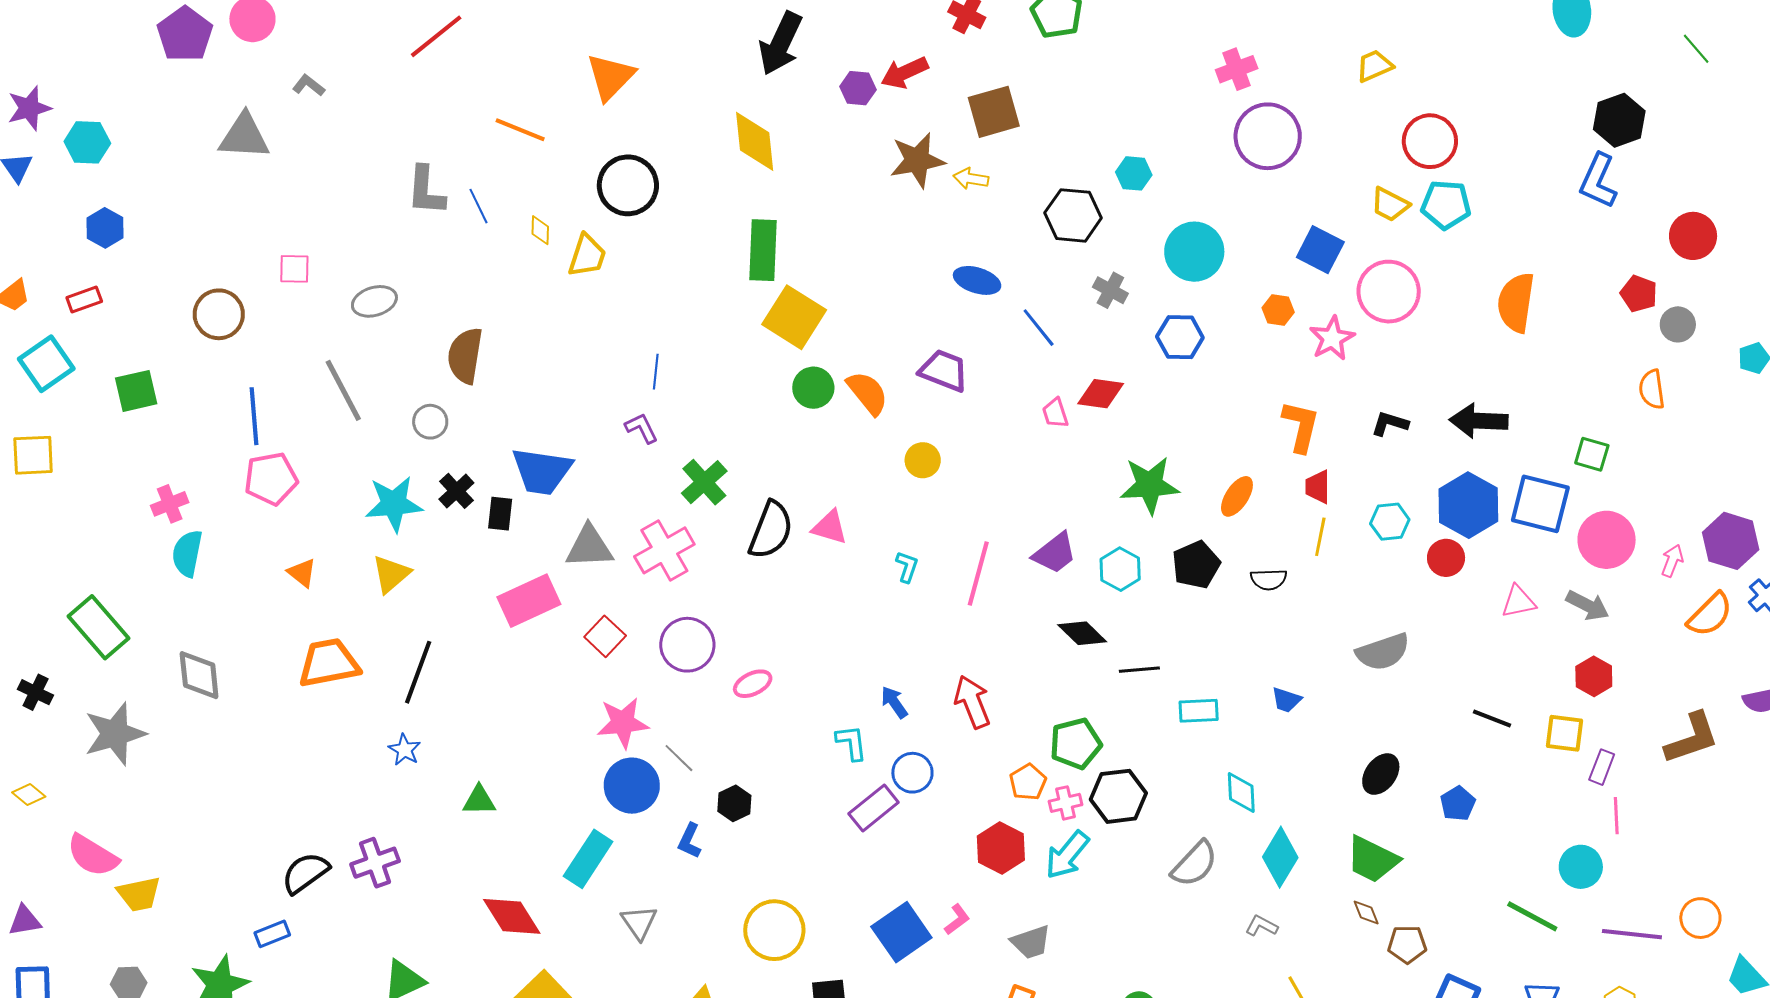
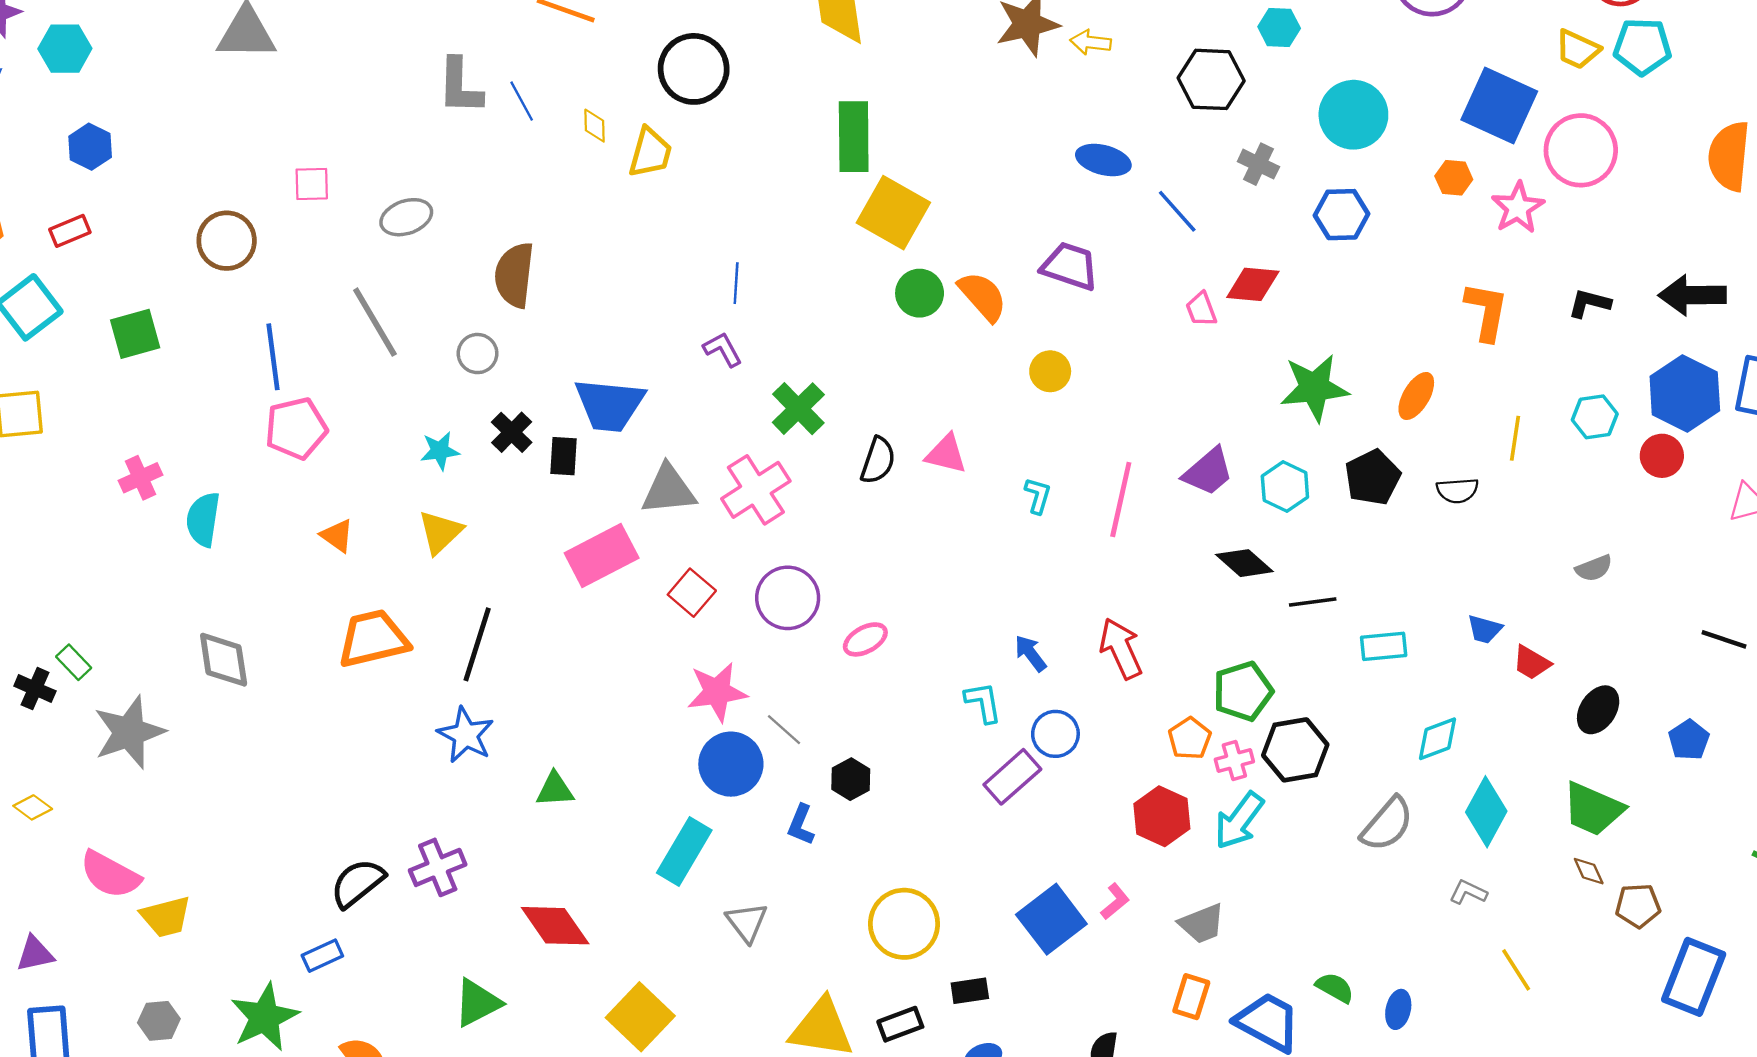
blue square: (1320, 250) -> (1499, 106), size x1.4
red trapezoid: (1318, 487) -> (1532, 663), moved, turned -57
pink cross: (170, 504) -> (141, 478), moved
cyan star: (394, 504) -> (440, 451), size x0.6
black semicircle: (771, 530) -> (878, 460), size x0.7
green rectangle: (99, 627) -> (74, 662), moved, size x0.5
gray semicircle: (1383, 652) -> (1594, 568), size x0.6
blue star: (405, 750) -> (466, 735), size x1.5
cyan diamond: (1241, 792) -> (1437, 739), turned 75
red diamond: (512, 916) -> (555, 926), moved

